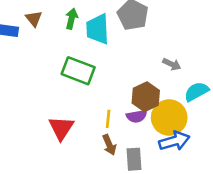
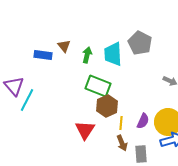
green arrow: (72, 19) -> (87, 55), moved
brown hexagon: (146, 97) -> (107, 106), moved
purple semicircle: (137, 116) -> (143, 121), turned -56

